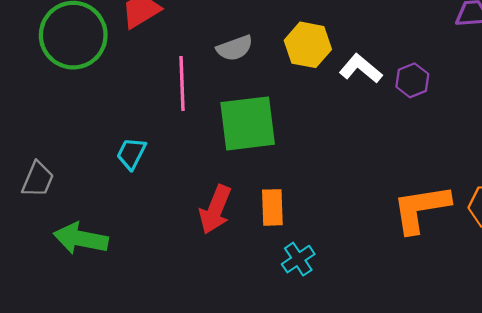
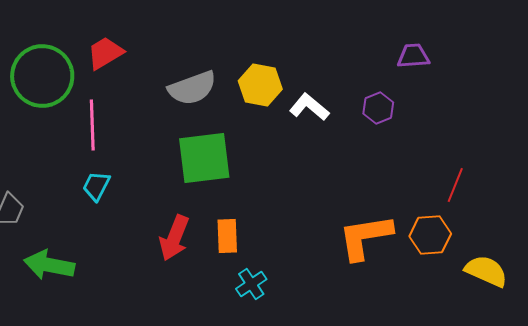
gray semicircle: (235, 48) -> (192, 88), size x1.4
purple hexagon: (412, 80) -> (378, 108), moved
pink line: (182, 84) -> (92, 125), moved

